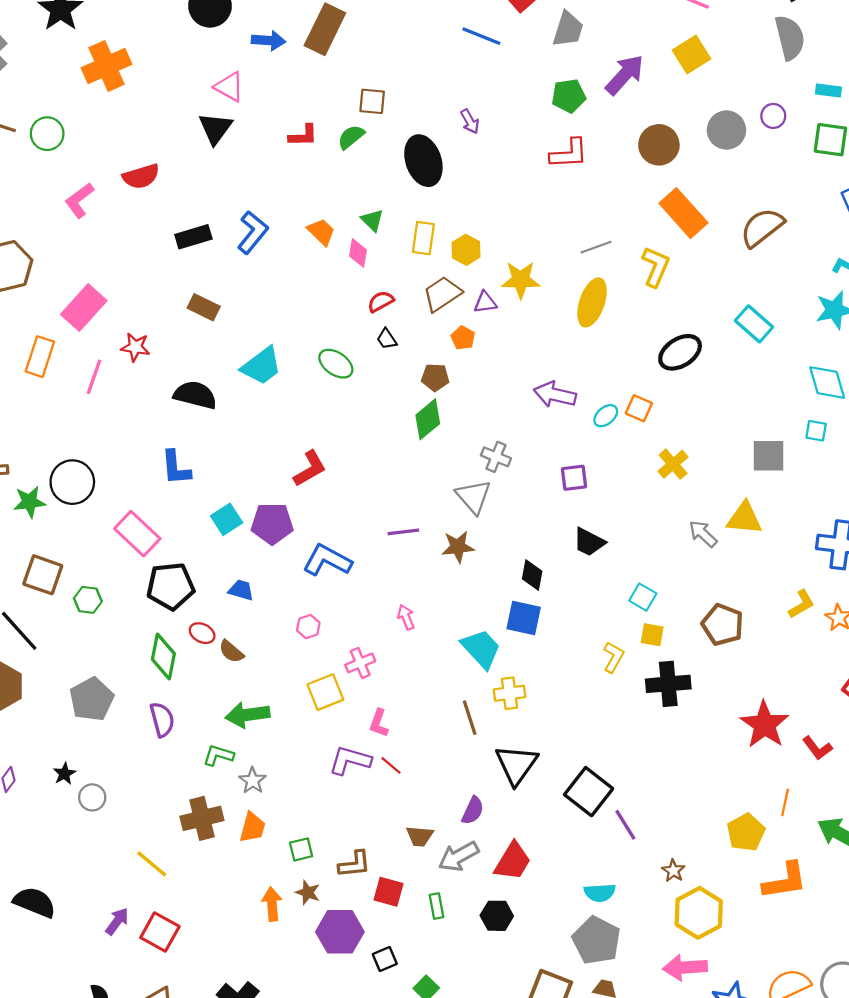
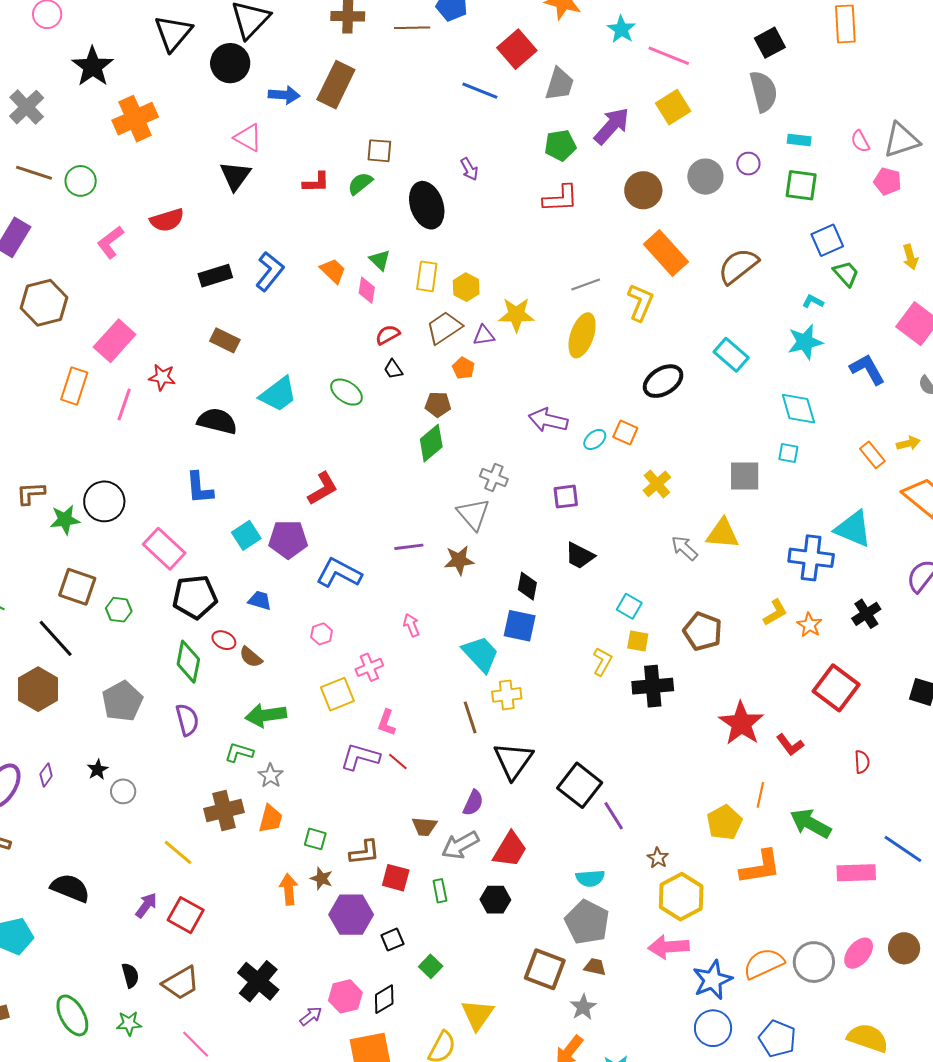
green square: (301, 849) -> (315, 839), turned 30

